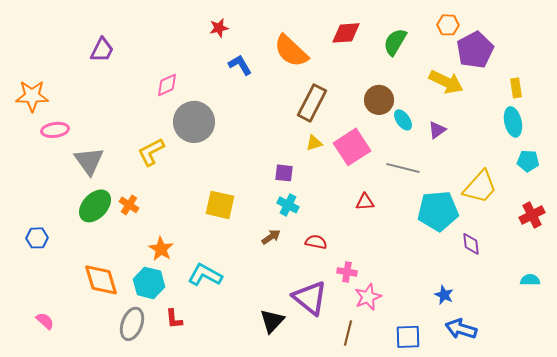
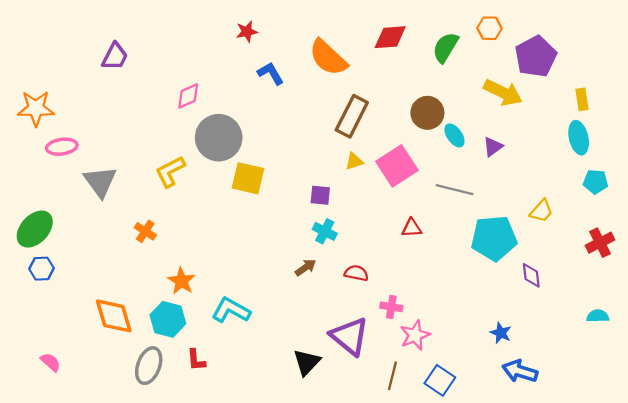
orange hexagon: (448, 25) -> (489, 28), moved
yellow trapezoid: (480, 187) -> (541, 211), size x0.6
yellow square: (220, 205) -> (248, 178), moved
green ellipse: (95, 206) -> (35, 229), moved
blue square: (408, 337) -> (440, 380), moved, turned 36

